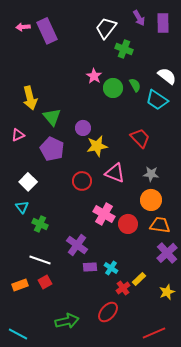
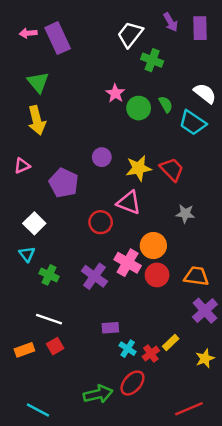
green triangle: (52, 117) -> (38, 82), moved
yellow star: (97, 146) -> (139, 168), moved
pink triangle: (115, 173) -> (129, 203), moved
orange circle: (151, 200) -> (153, 246), moved
purple cross: (77, 245) -> (94, 276), moved
cyan cross: (111, 268) -> (128, 349), moved
green arrow: (67, 321) -> (98, 394), moved
cyan line: (18, 334) -> (38, 410), moved

